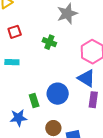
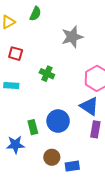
red square: (15, 32) -> (16, 54), turned 32
green cross: (49, 42) -> (47, 74), moved

